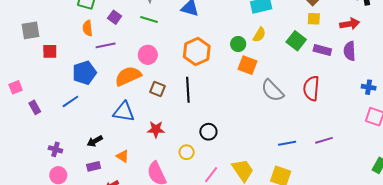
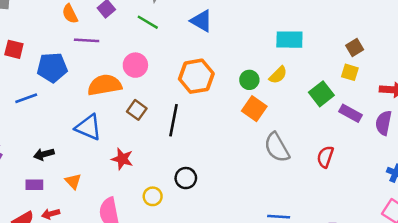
orange semicircle: (88, 28) -> (70, 14), turned -35
red square: (50, 51) -> (14, 49), moved
red semicircle: (311, 88) -> (325, 157), size x0.7

